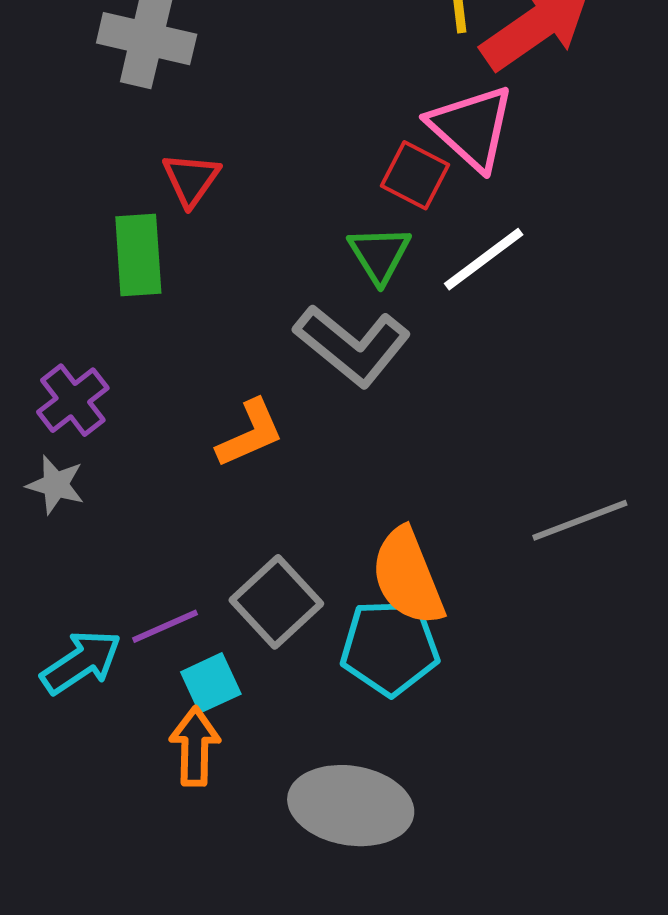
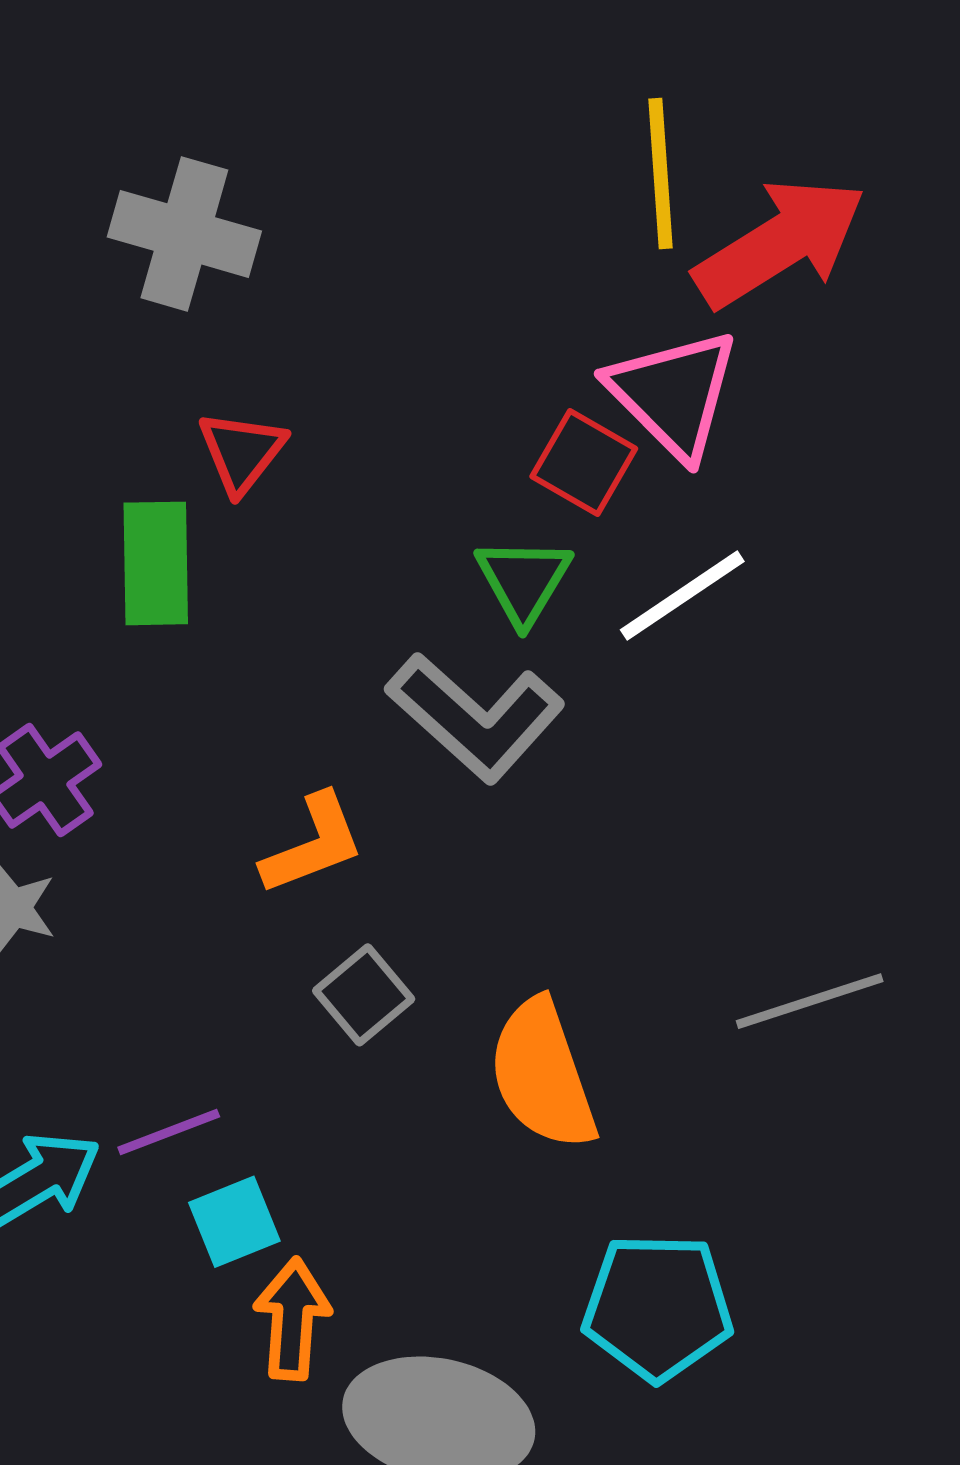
gray square: (276, 602) -> (364, 995), moved, size x0.7
cyan pentagon: (390, 647) -> (658, 1307), moved
orange arrow: (195, 746) -> (292, 1319), moved

